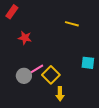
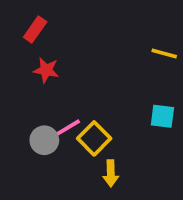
red rectangle: (12, 12) -> (35, 30), moved
yellow line: (72, 24) -> (164, 54), moved

